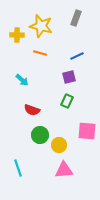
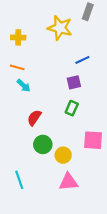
gray rectangle: (76, 18) -> (88, 12), moved
yellow star: (41, 26) -> (60, 28), moved
orange line: (40, 53) -> (17, 67), moved
red semicircle: (32, 110) -> (34, 118), turned 105

